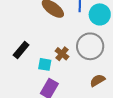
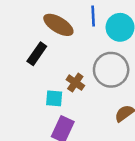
black rectangle: (21, 50) -> (37, 54), moved

